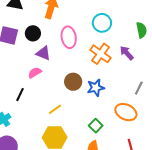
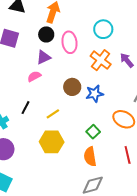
black circle: (33, 33) -> (46, 34), moved
purple triangle: (43, 53) -> (44, 57), turned -49
black line: (20, 95) -> (25, 108), moved

